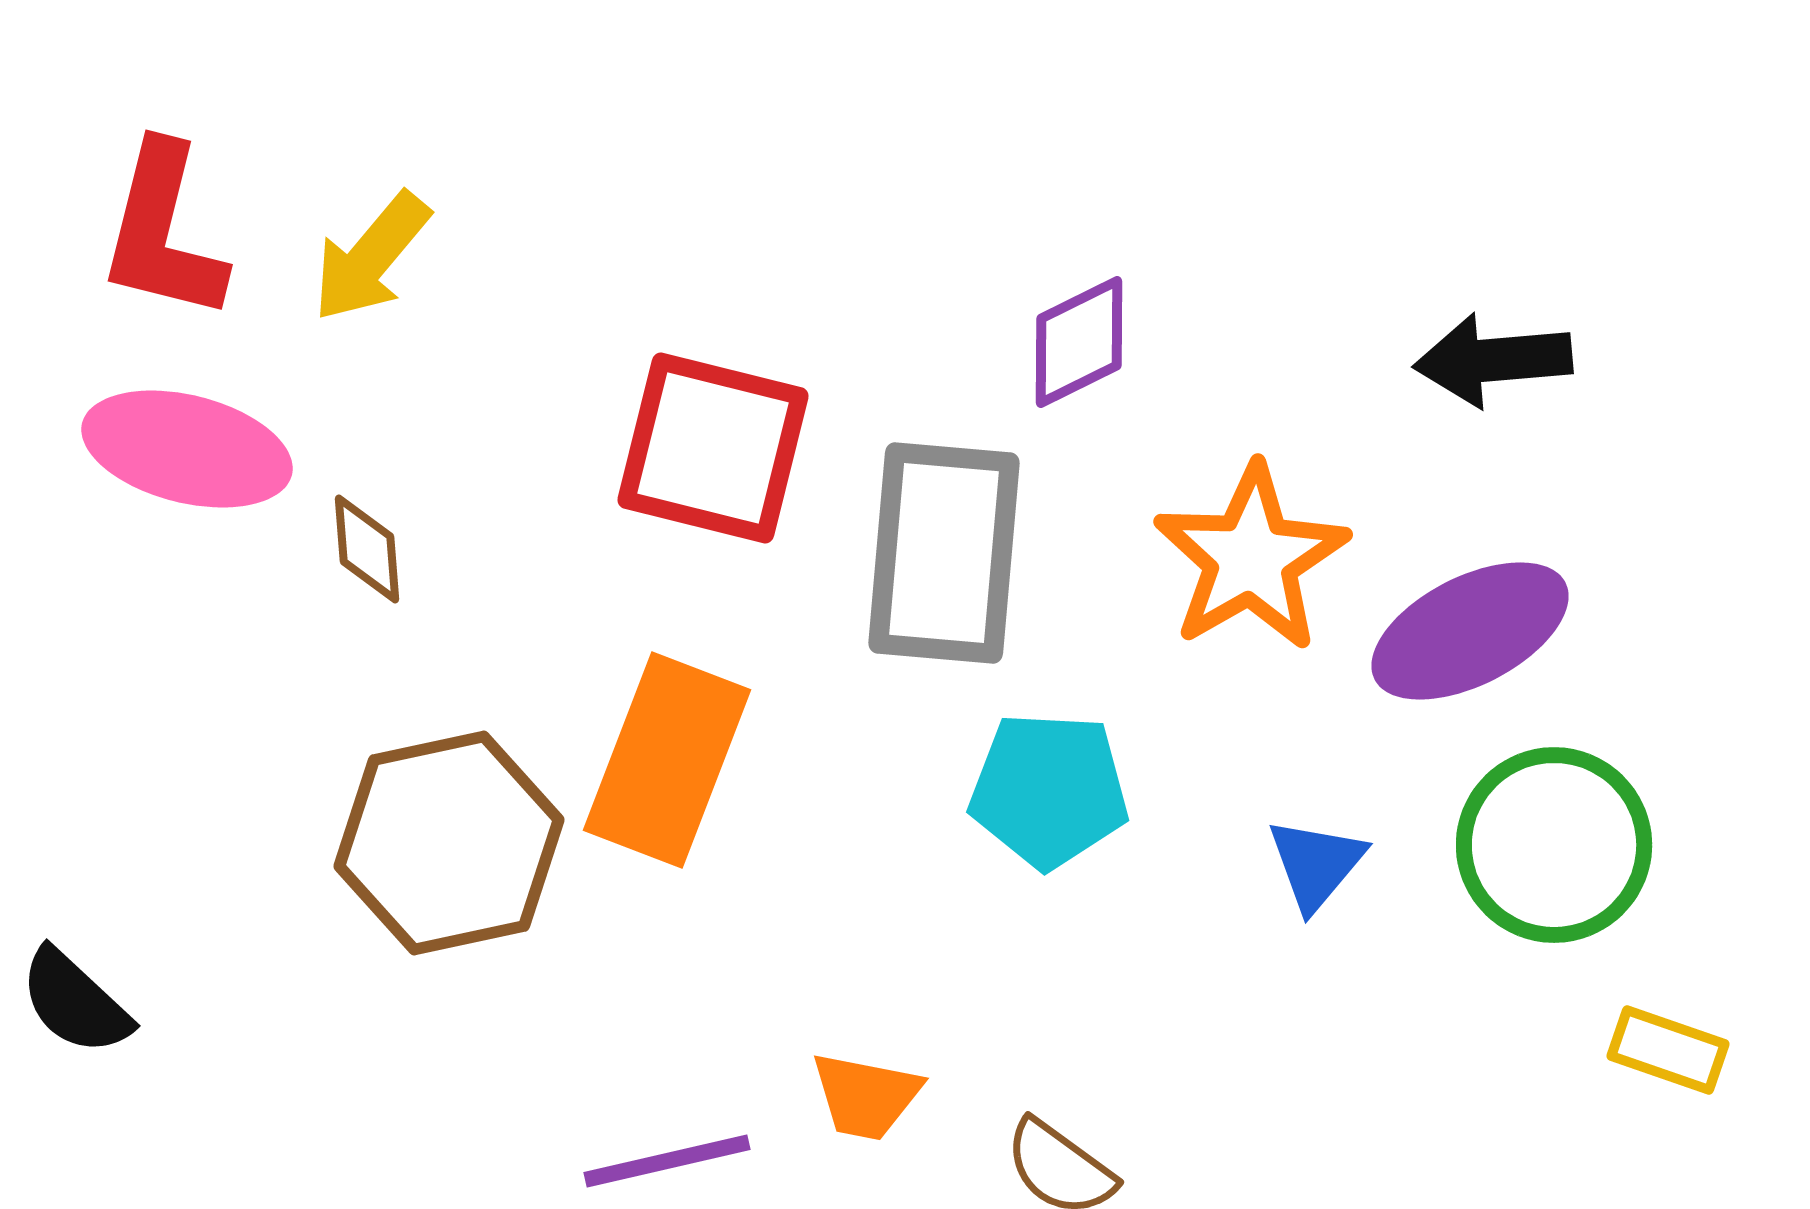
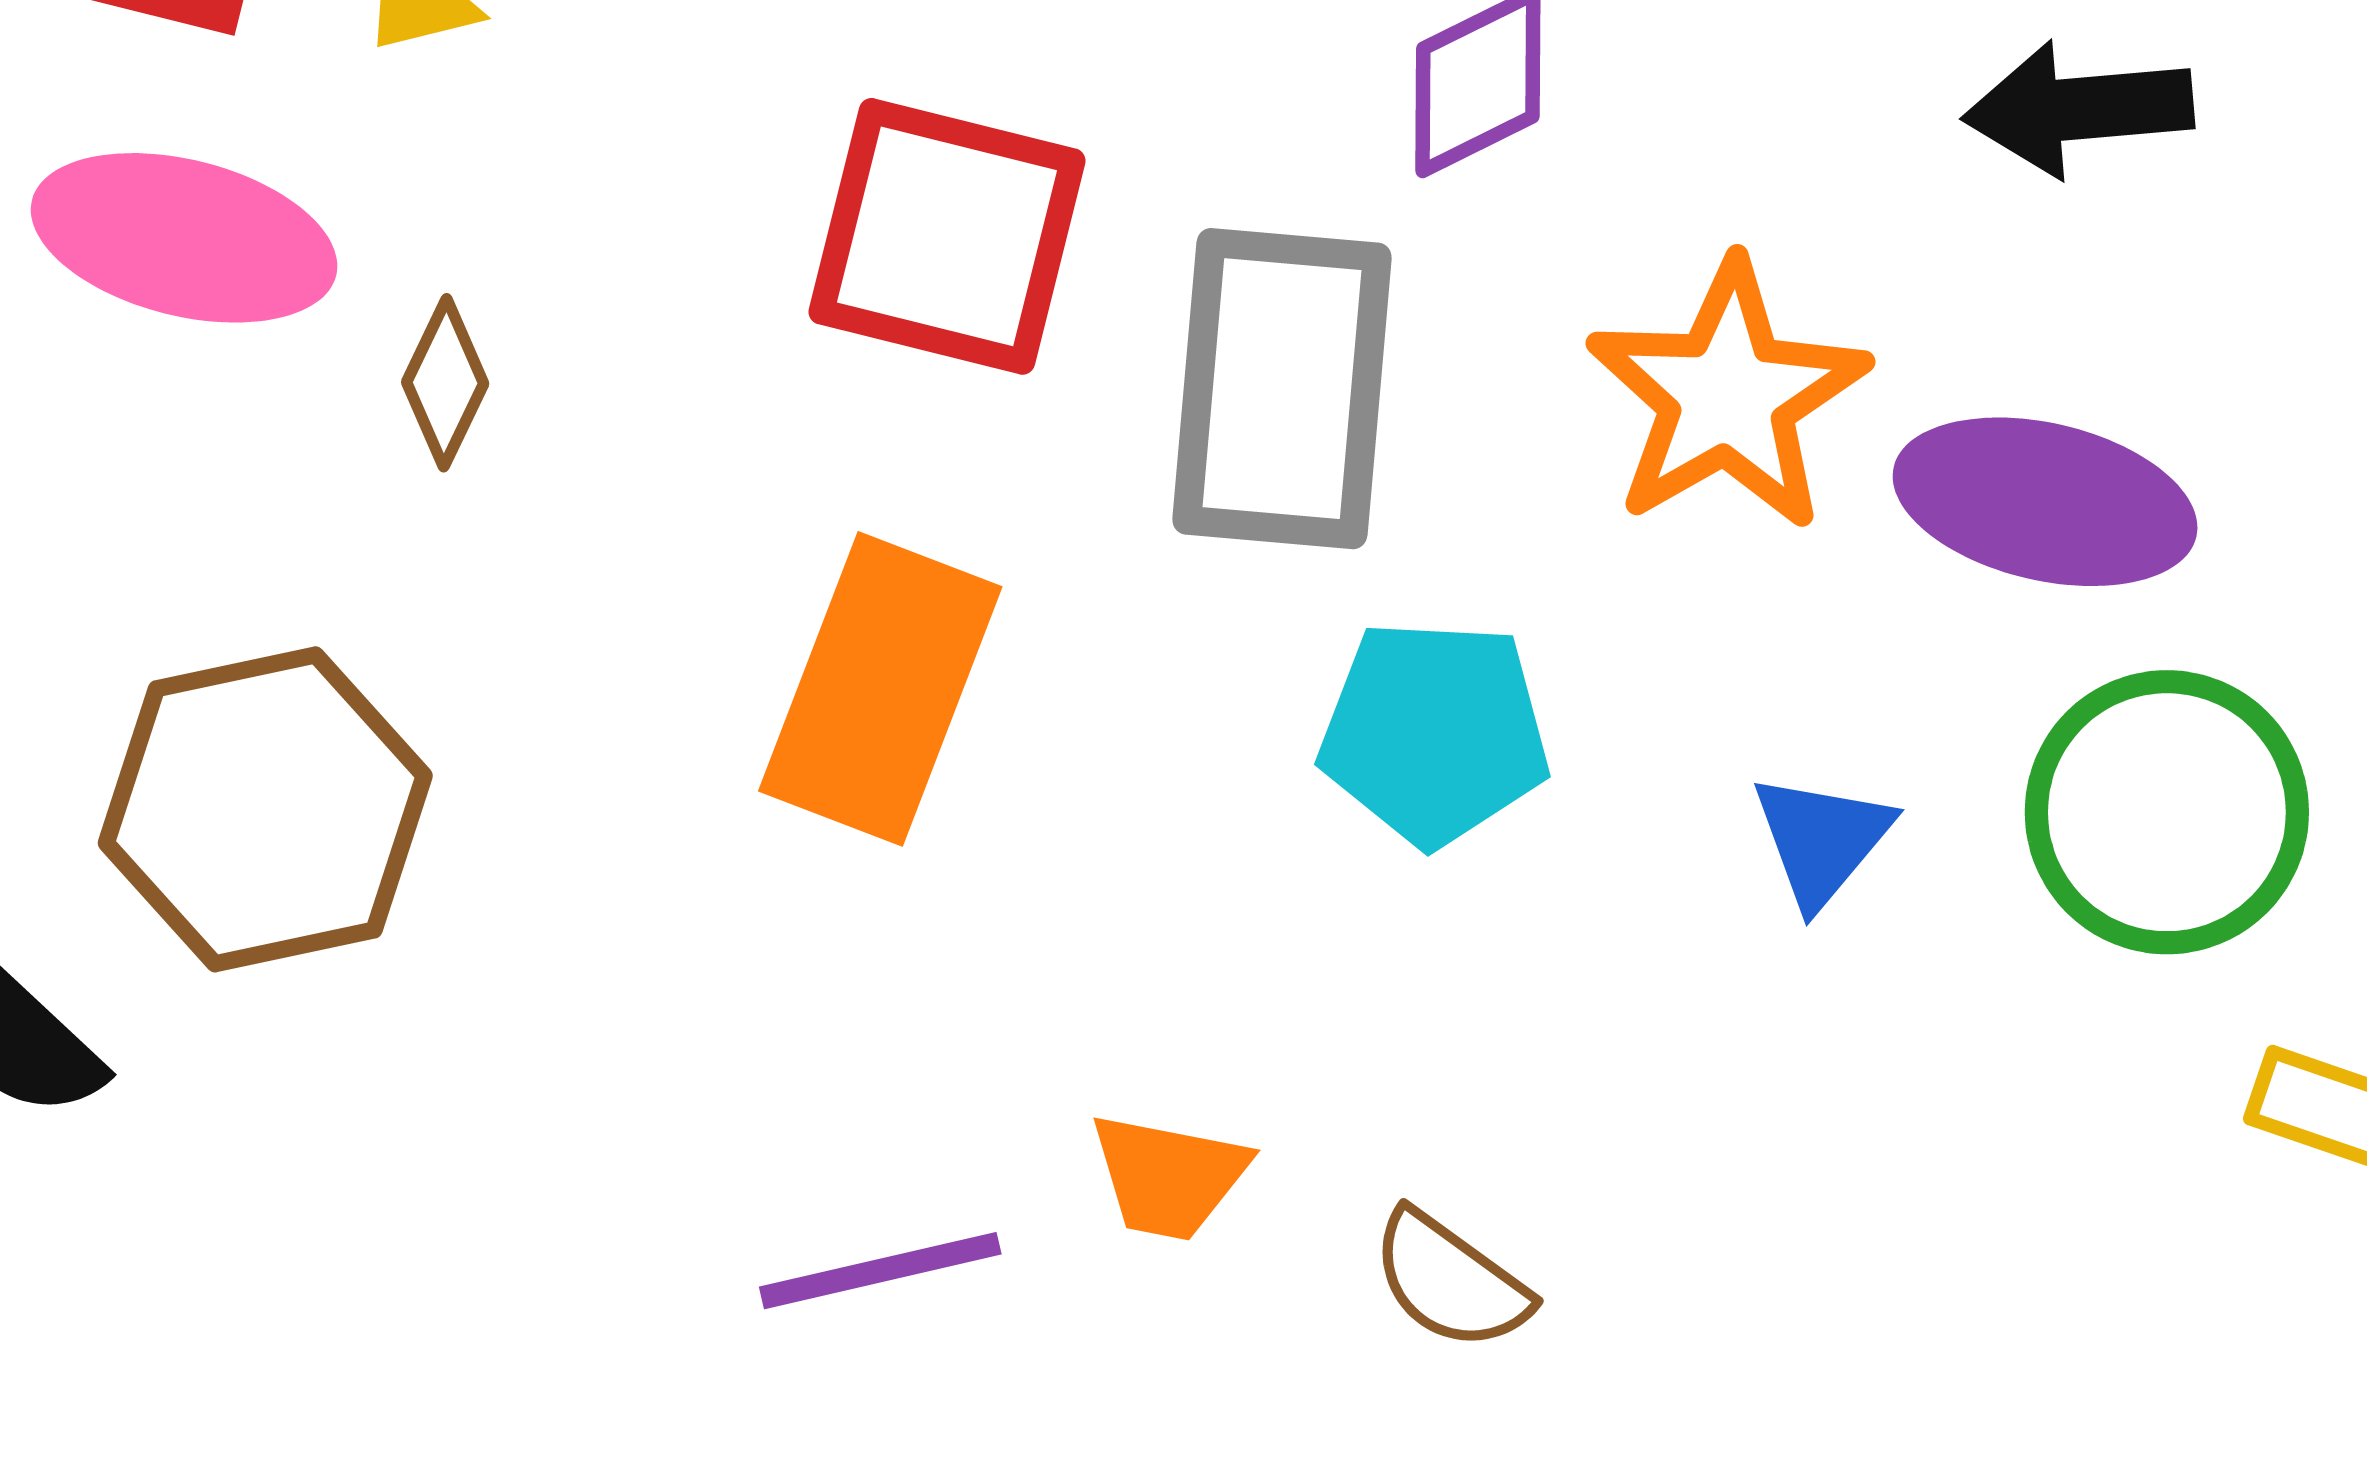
brown diamond: (367, 549) -> (445, 383), turned 30
purple ellipse: (1470, 631) -> (2045, 502), turned 40
brown hexagon: (449, 843) -> (265, 809), moved

